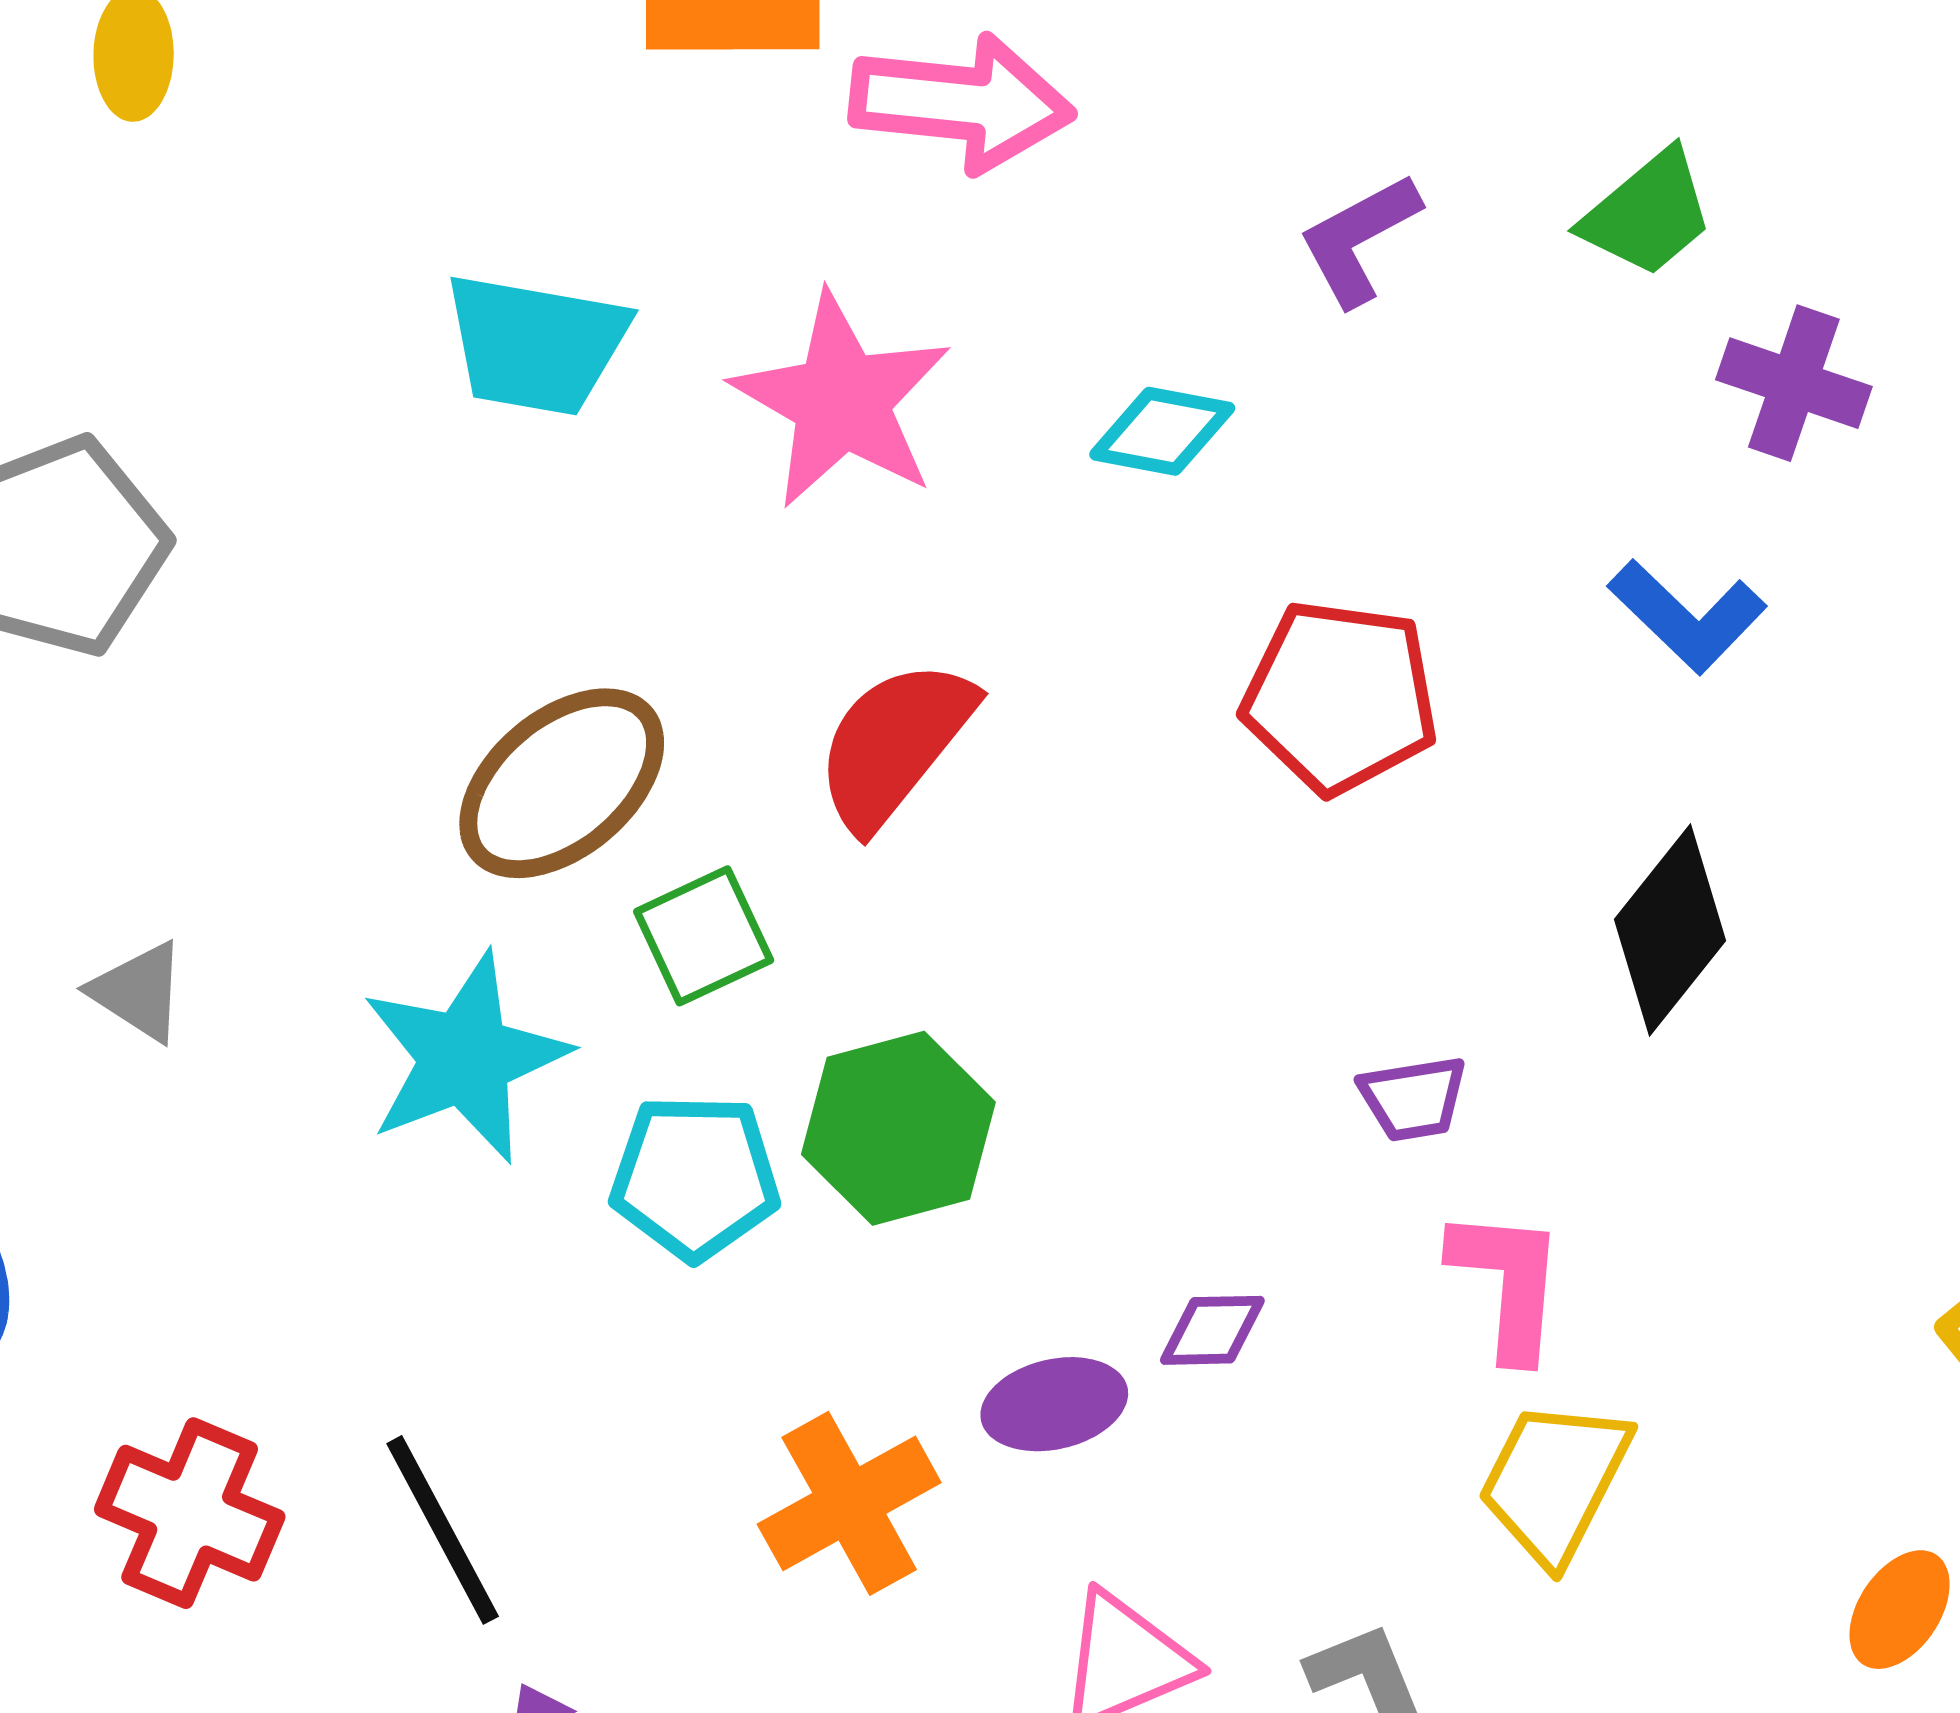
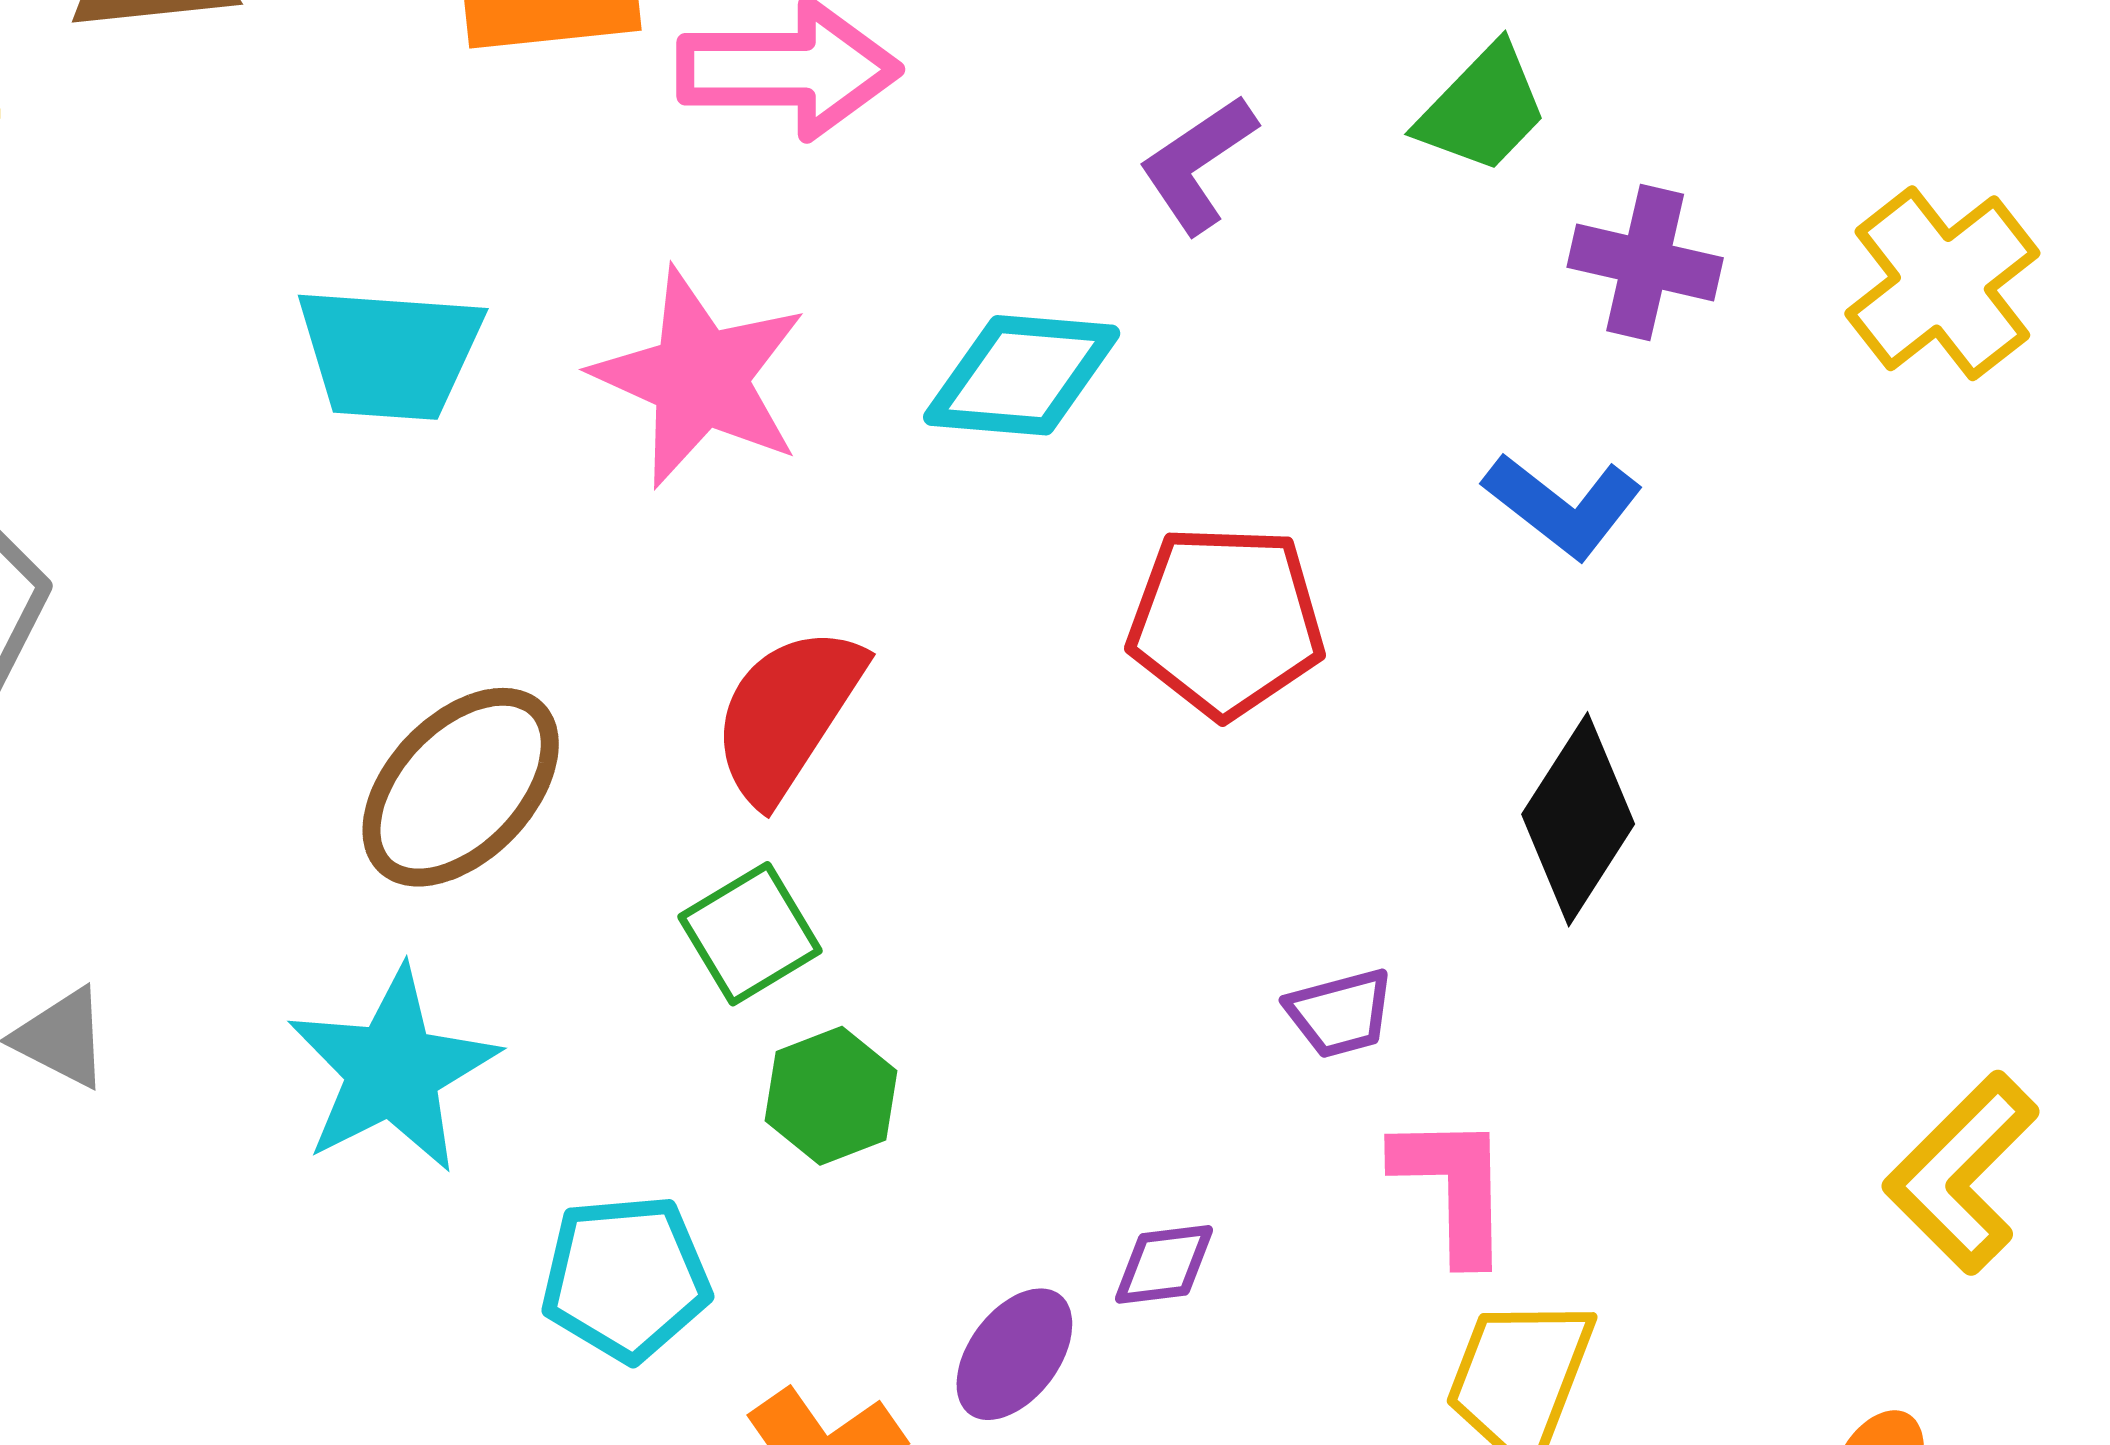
cyan diamond: (1162, 431) -> (1022, 375), size x1.4
green square: (704, 936) -> (750, 934), moved
green hexagon: (898, 1128) -> (831, 1096), size x0.7
cyan pentagon: (695, 1177) -> (626, 1278), moved
purple ellipse: (1054, 1404) -> (1014, 1354), turned -34

